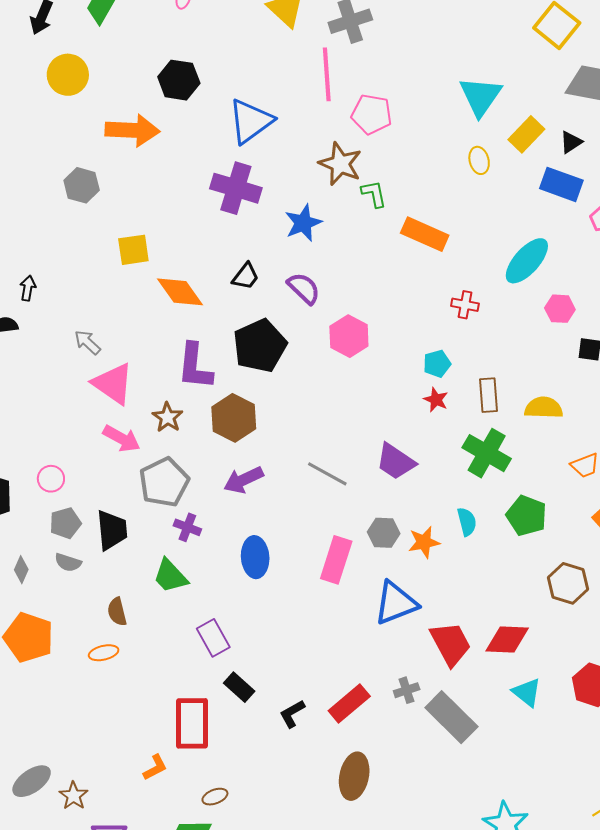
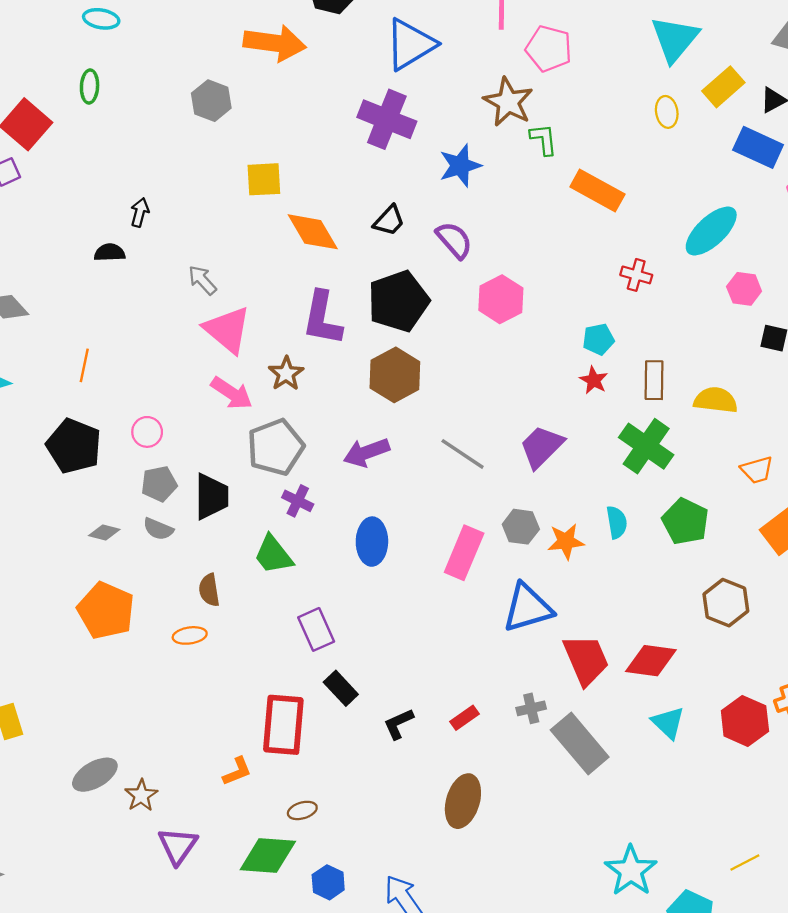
brown hexagon: (234, 418) -> (395, 375), moved
purple trapezoid: (396, 462) -> (542, 447), turned 96
gray diamond: (21, 570) -> (104, 532), turned 76
red rectangle: (349, 703) -> (465, 718), size x0.6

